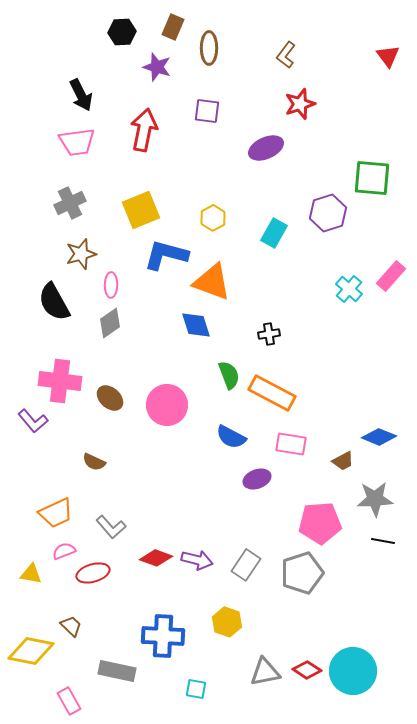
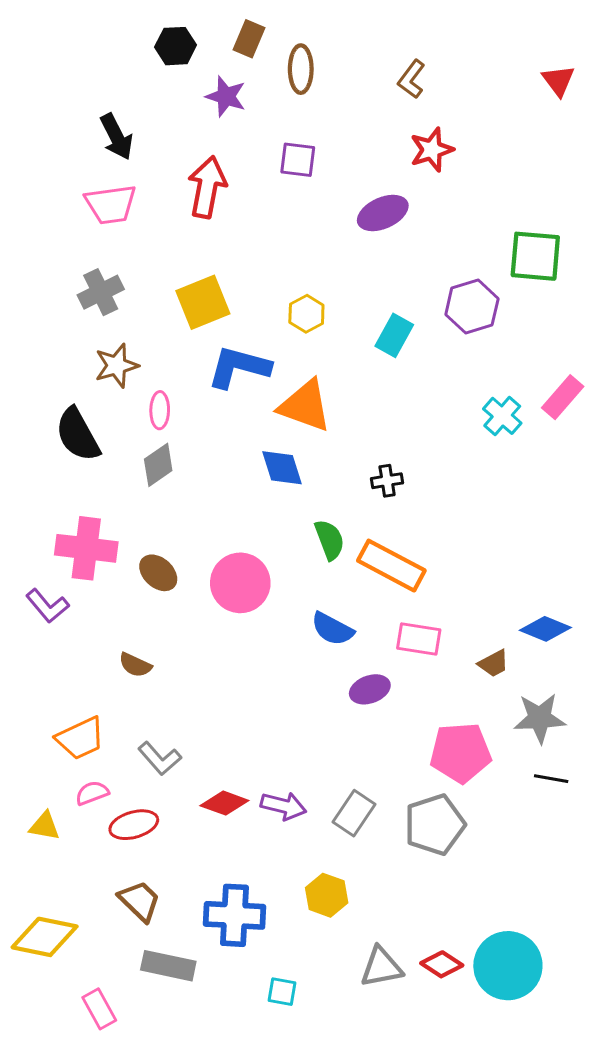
brown trapezoid: (71, 626) -> (140, 901), moved, size x1.4

